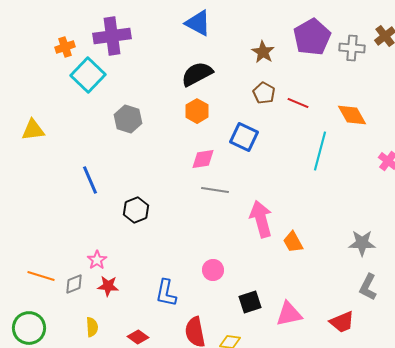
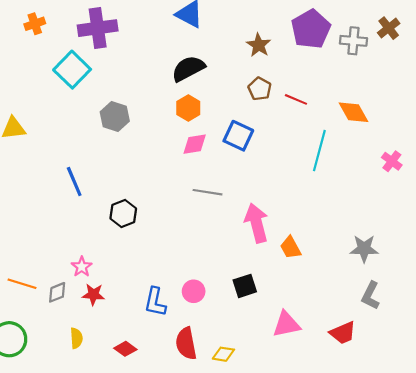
orange cross: (65, 47) -> (35, 24), moved
pink diamond: (203, 159) -> (195, 144), moved
pink circle: (213, 270) -> (194, 291), moved
black square: (250, 302) -> (245, 286), moved

